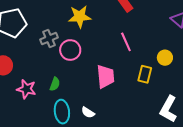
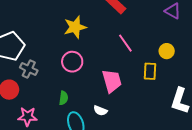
gray cross: (49, 38) -> (29, 69), moved, turned -30
pink star: (26, 89) -> (28, 117), moved
white semicircle: (88, 112) -> (100, 111), moved

